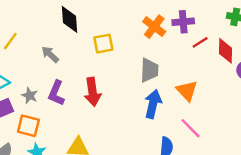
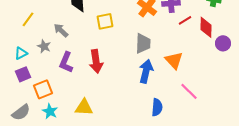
gray star: (30, 96) -> (44, 46), moved
orange square: (28, 126) -> (43, 89), turned -36
pink line: (190, 128) -> (189, 91), moved

